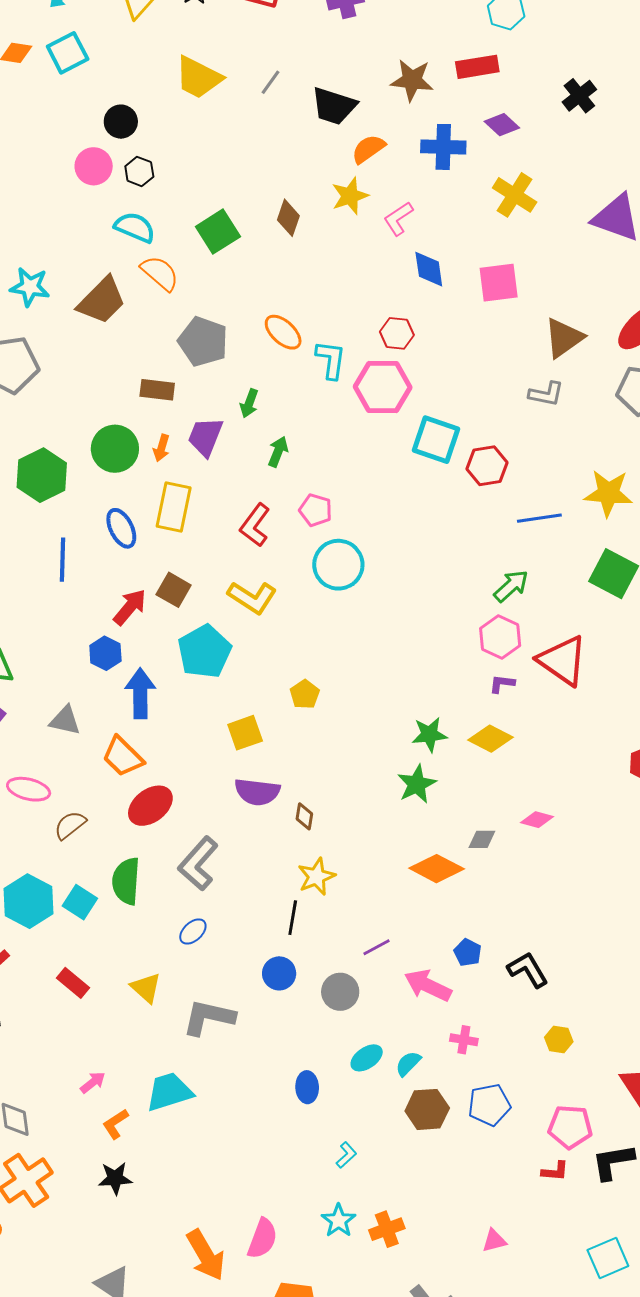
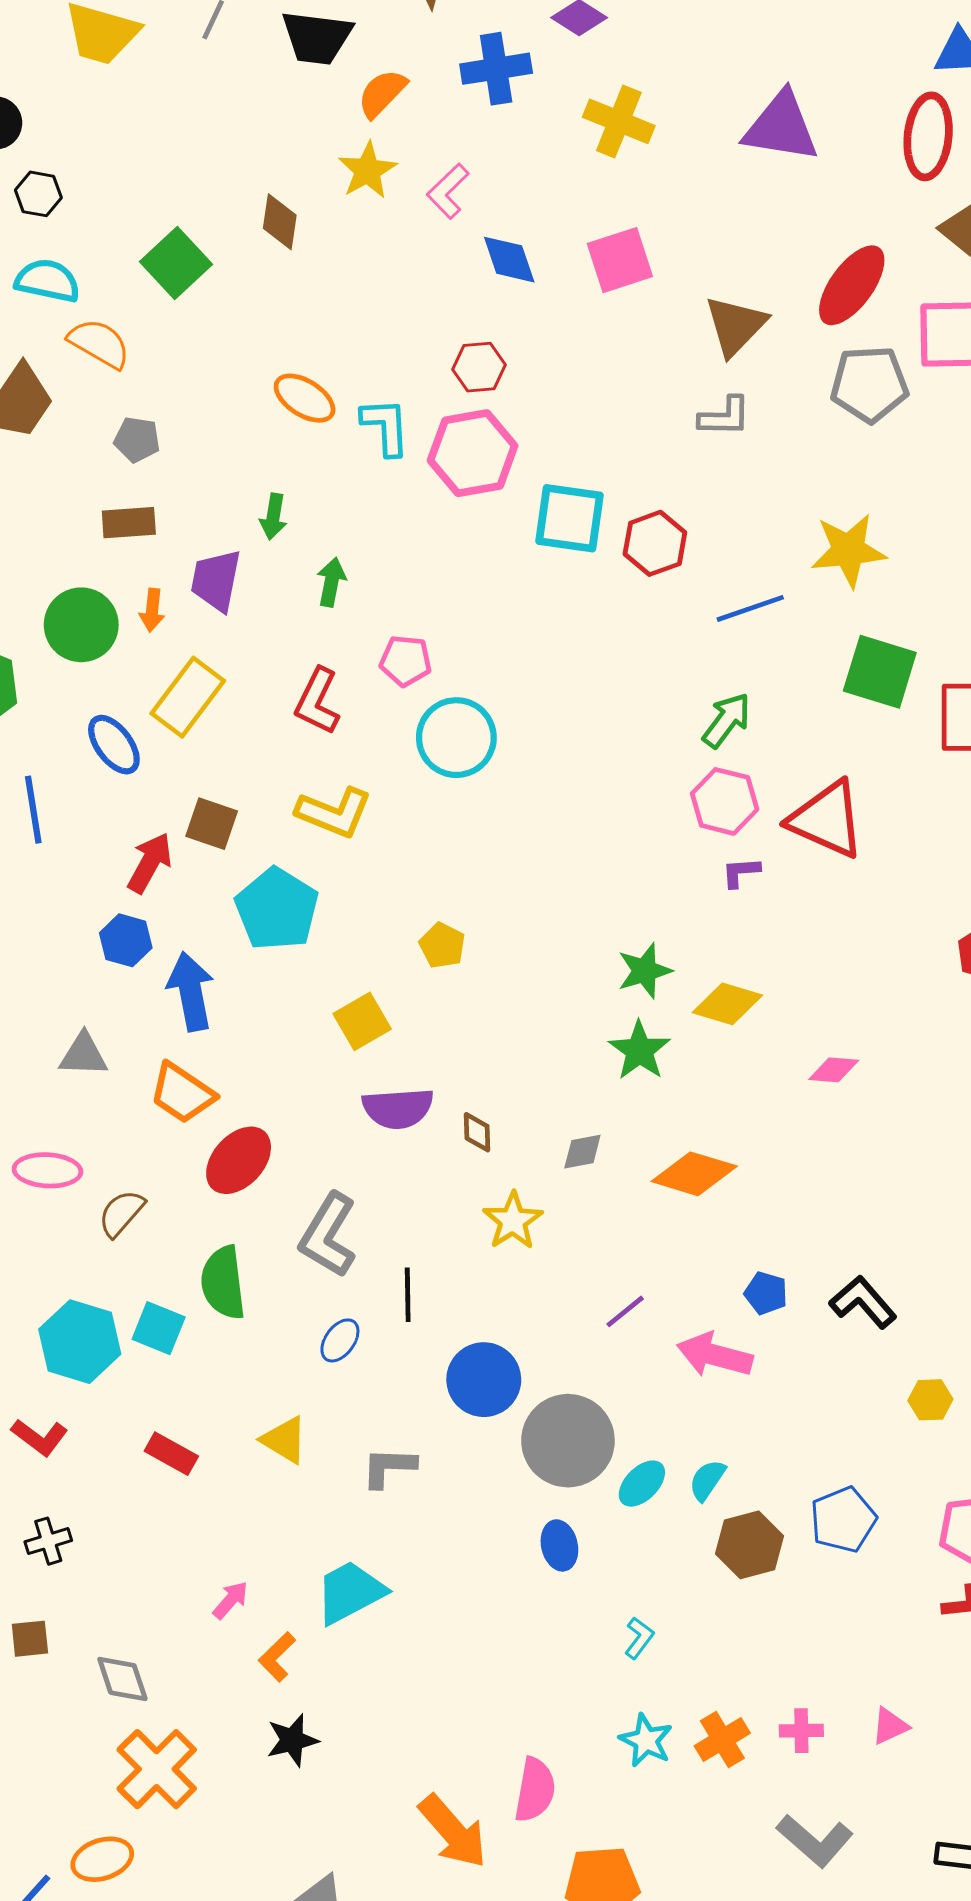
gray pentagon: (203, 342) -> (137, 440), moved, size x0.6
yellow rectangle: (174, 507) -> (188, 697), turned 36
yellow diamond: (490, 739) -> (727, 1004), moved
gray diamond: (482, 839) -> (582, 1152), moved
black line: (293, 918) -> (408, 1295), moved
blue circle: (279, 973) -> (484, 1380), size x1.4
gray circle: (340, 992) -> (568, 1441), moved, size x1.6
gray L-shape: (209, 1017) -> (389, 1467), size x0.7
pink cross: (464, 1040) -> (801, 1731), moved

